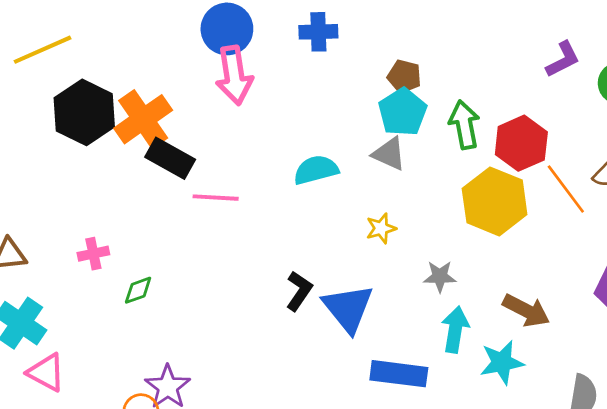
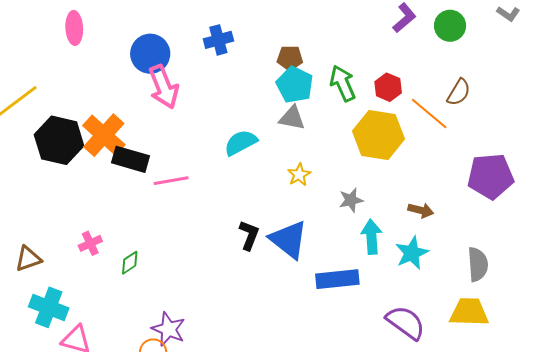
red hexagon: (521, 143) -> (388, 87), size x0.7
brown arrow: (526, 310) -> (421, 210), size x0.7

